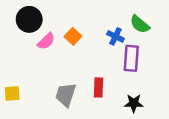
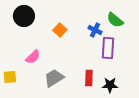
pink semicircle: (46, 41) -> (33, 57), moved
red rectangle: (98, 87) -> (89, 78), moved
gray trapezoid: (66, 95) -> (54, 78), turned 40

